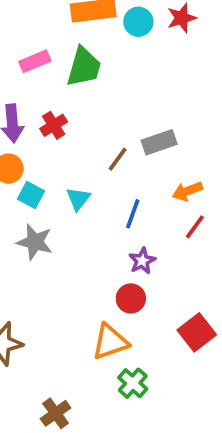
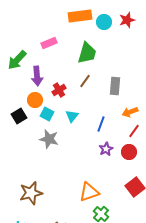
green trapezoid: (84, 67) -> (87, 53), moved
red cross: (54, 125) -> (59, 90), moved
gray rectangle: (159, 142) -> (115, 86), turned -66
brown line: (118, 159) -> (85, 81), moved
red circle: (131, 298) -> (129, 152), moved

